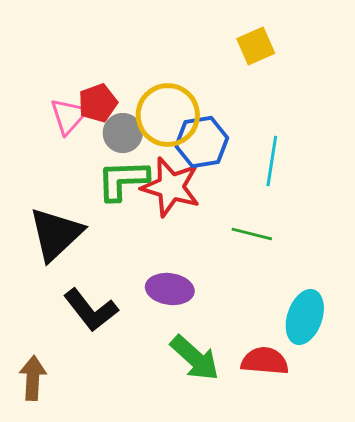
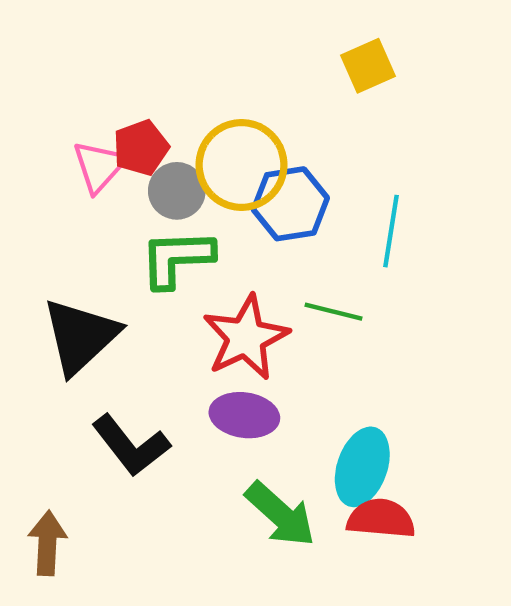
red star: (171, 187) -> (246, 338), moved, turned 30
green line: (252, 234) -> (334, 312), moved
cyan ellipse: (305, 317) -> (362, 467), moved

